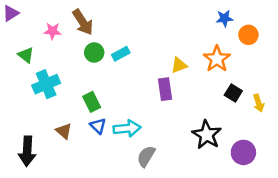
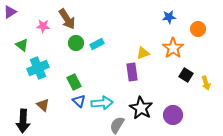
blue star: (224, 18) -> (169, 17), moved
brown triangle: (64, 131) -> (43, 105), moved
black star: (207, 135) -> (141, 108), moved
purple circle: (243, 152) -> (173, 115), moved

